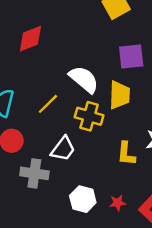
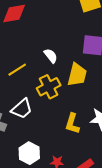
white semicircle: (84, 79) -> (51, 56), size x0.6
yellow cross: (89, 116) -> (49, 87), turned 35

